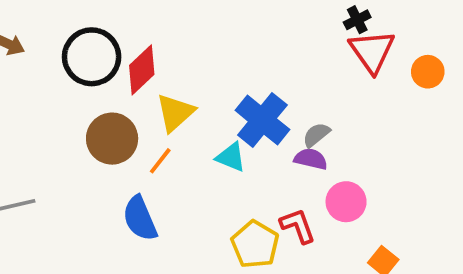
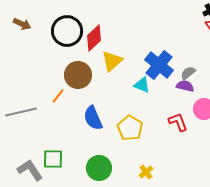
orange line: (160, 161) -> (58, 96), moved
yellow pentagon: (255, 244) -> (130, 128), moved

